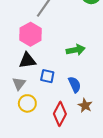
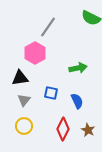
black triangle: (27, 60) -> (20, 78), moved
yellow circle: (27, 103) -> (24, 126), moved
brown star: (85, 106) -> (88, 130), moved

